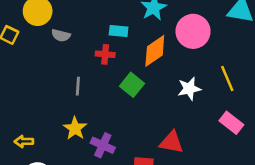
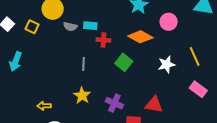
cyan rectangle: (119, 31) -> (90, 26), moved
pink circle: (193, 31) -> (169, 22), size x0.7
orange diamond: (155, 51) -> (140, 37), turned 65
purple cross: (103, 145) -> (114, 103), moved

